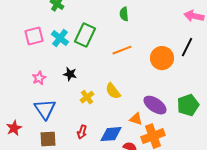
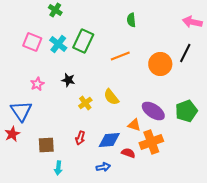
green semicircle: (124, 14) -> (131, 20), moved
pink square: (34, 36) -> (32, 42), turned 36
blue triangle: (45, 109) -> (21, 111), moved

